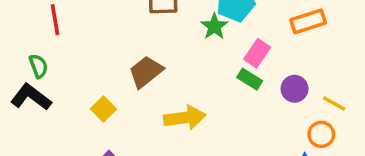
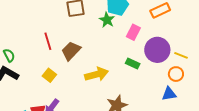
red line: (55, 20) -> (48, 41), moved
green rectangle: (250, 79) -> (133, 63), moved
purple circle: (295, 89) -> (157, 50), size x1.6

